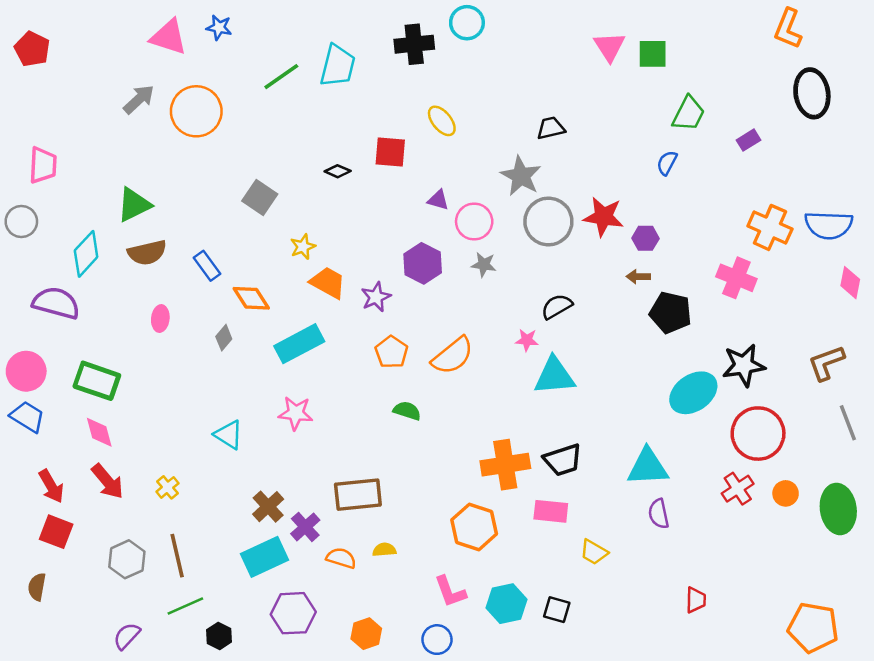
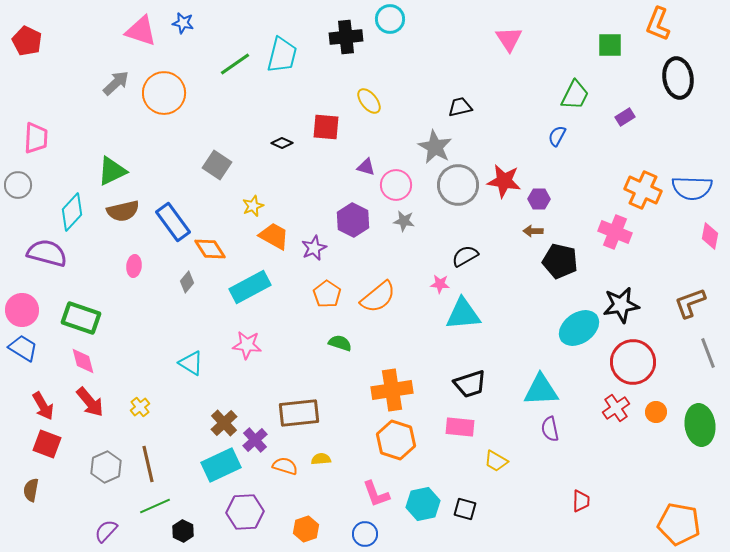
green square: (653, 54) -> (610, 45), moved
blue rectangle: (207, 266) -> (173, 222), size x1.5
orange cross: (505, 465) -> (392, 390), moved

